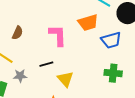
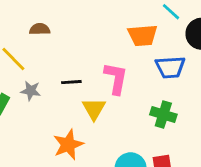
brown semicircle: (17, 33) -> (40, 29), turned -128
pink L-shape: (58, 35) -> (116, 78), moved

